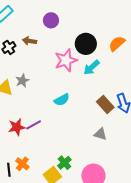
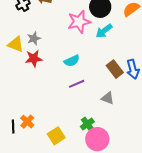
purple line: (34, 125) -> (77, 84), moved
red star: (17, 127) -> (34, 58), moved
green cross: (64, 163) -> (87, 124), moved

